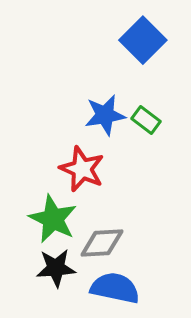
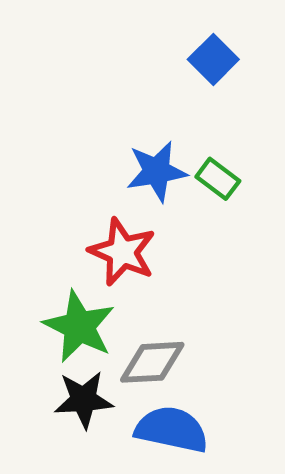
blue square: (143, 40) -> (213, 59), size x0.7

